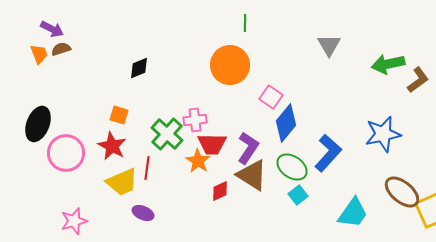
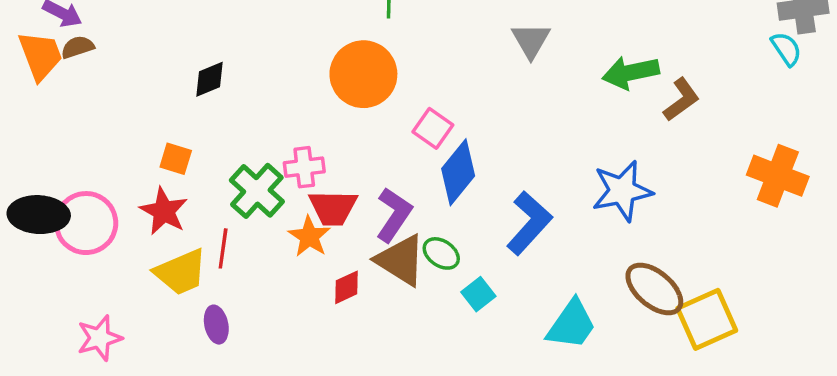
orange trapezoid: (39, 54) -> (40, 56), size x1.5
black ellipse: (38, 124) -> (39, 215), moved, turned 72
green ellipse: (292, 167) -> (441, 253), moved, size x0.7
purple ellipse: (143, 213) -> (216, 325), turned 55

